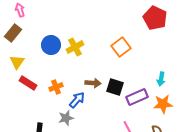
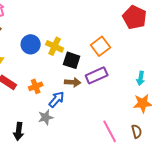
yellow cross: (75, 47) -> (55, 46), turned -36
black square: (115, 87) -> (72, 60), moved
purple rectangle: (137, 97) -> (97, 75), moved

